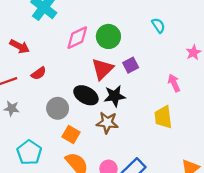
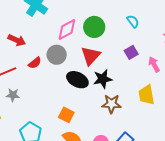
cyan semicircle: (158, 25) -> (133, 21), moved
purple square: (131, 65) -> (131, 52), moved
gray circle: (58, 108) -> (57, 55), moved
brown star: (107, 123) -> (111, 104), moved

